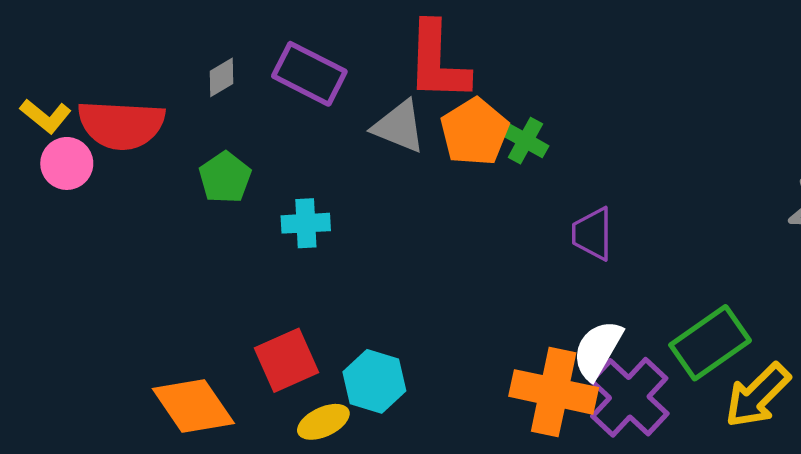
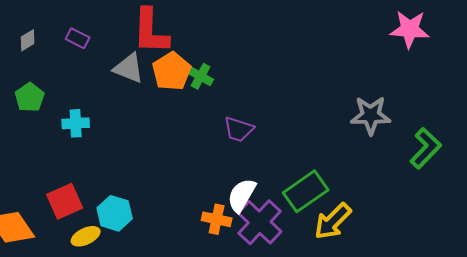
purple rectangle: (309, 74) -> (78, 38), size x0.6
purple trapezoid: (592, 234) -> (239, 129), turned -72
orange cross: (554, 392) -> (217, 219), size x0.6

